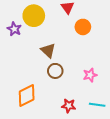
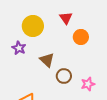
purple star: (14, 29) -> (19, 48), moved
brown circle: (55, 71) -> (64, 76), moved

